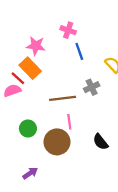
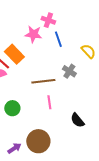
pink star: (36, 46) -> (33, 34), moved
gray cross: (92, 87) -> (69, 71), turned -32
brown circle: (57, 142) -> (38, 141), moved

